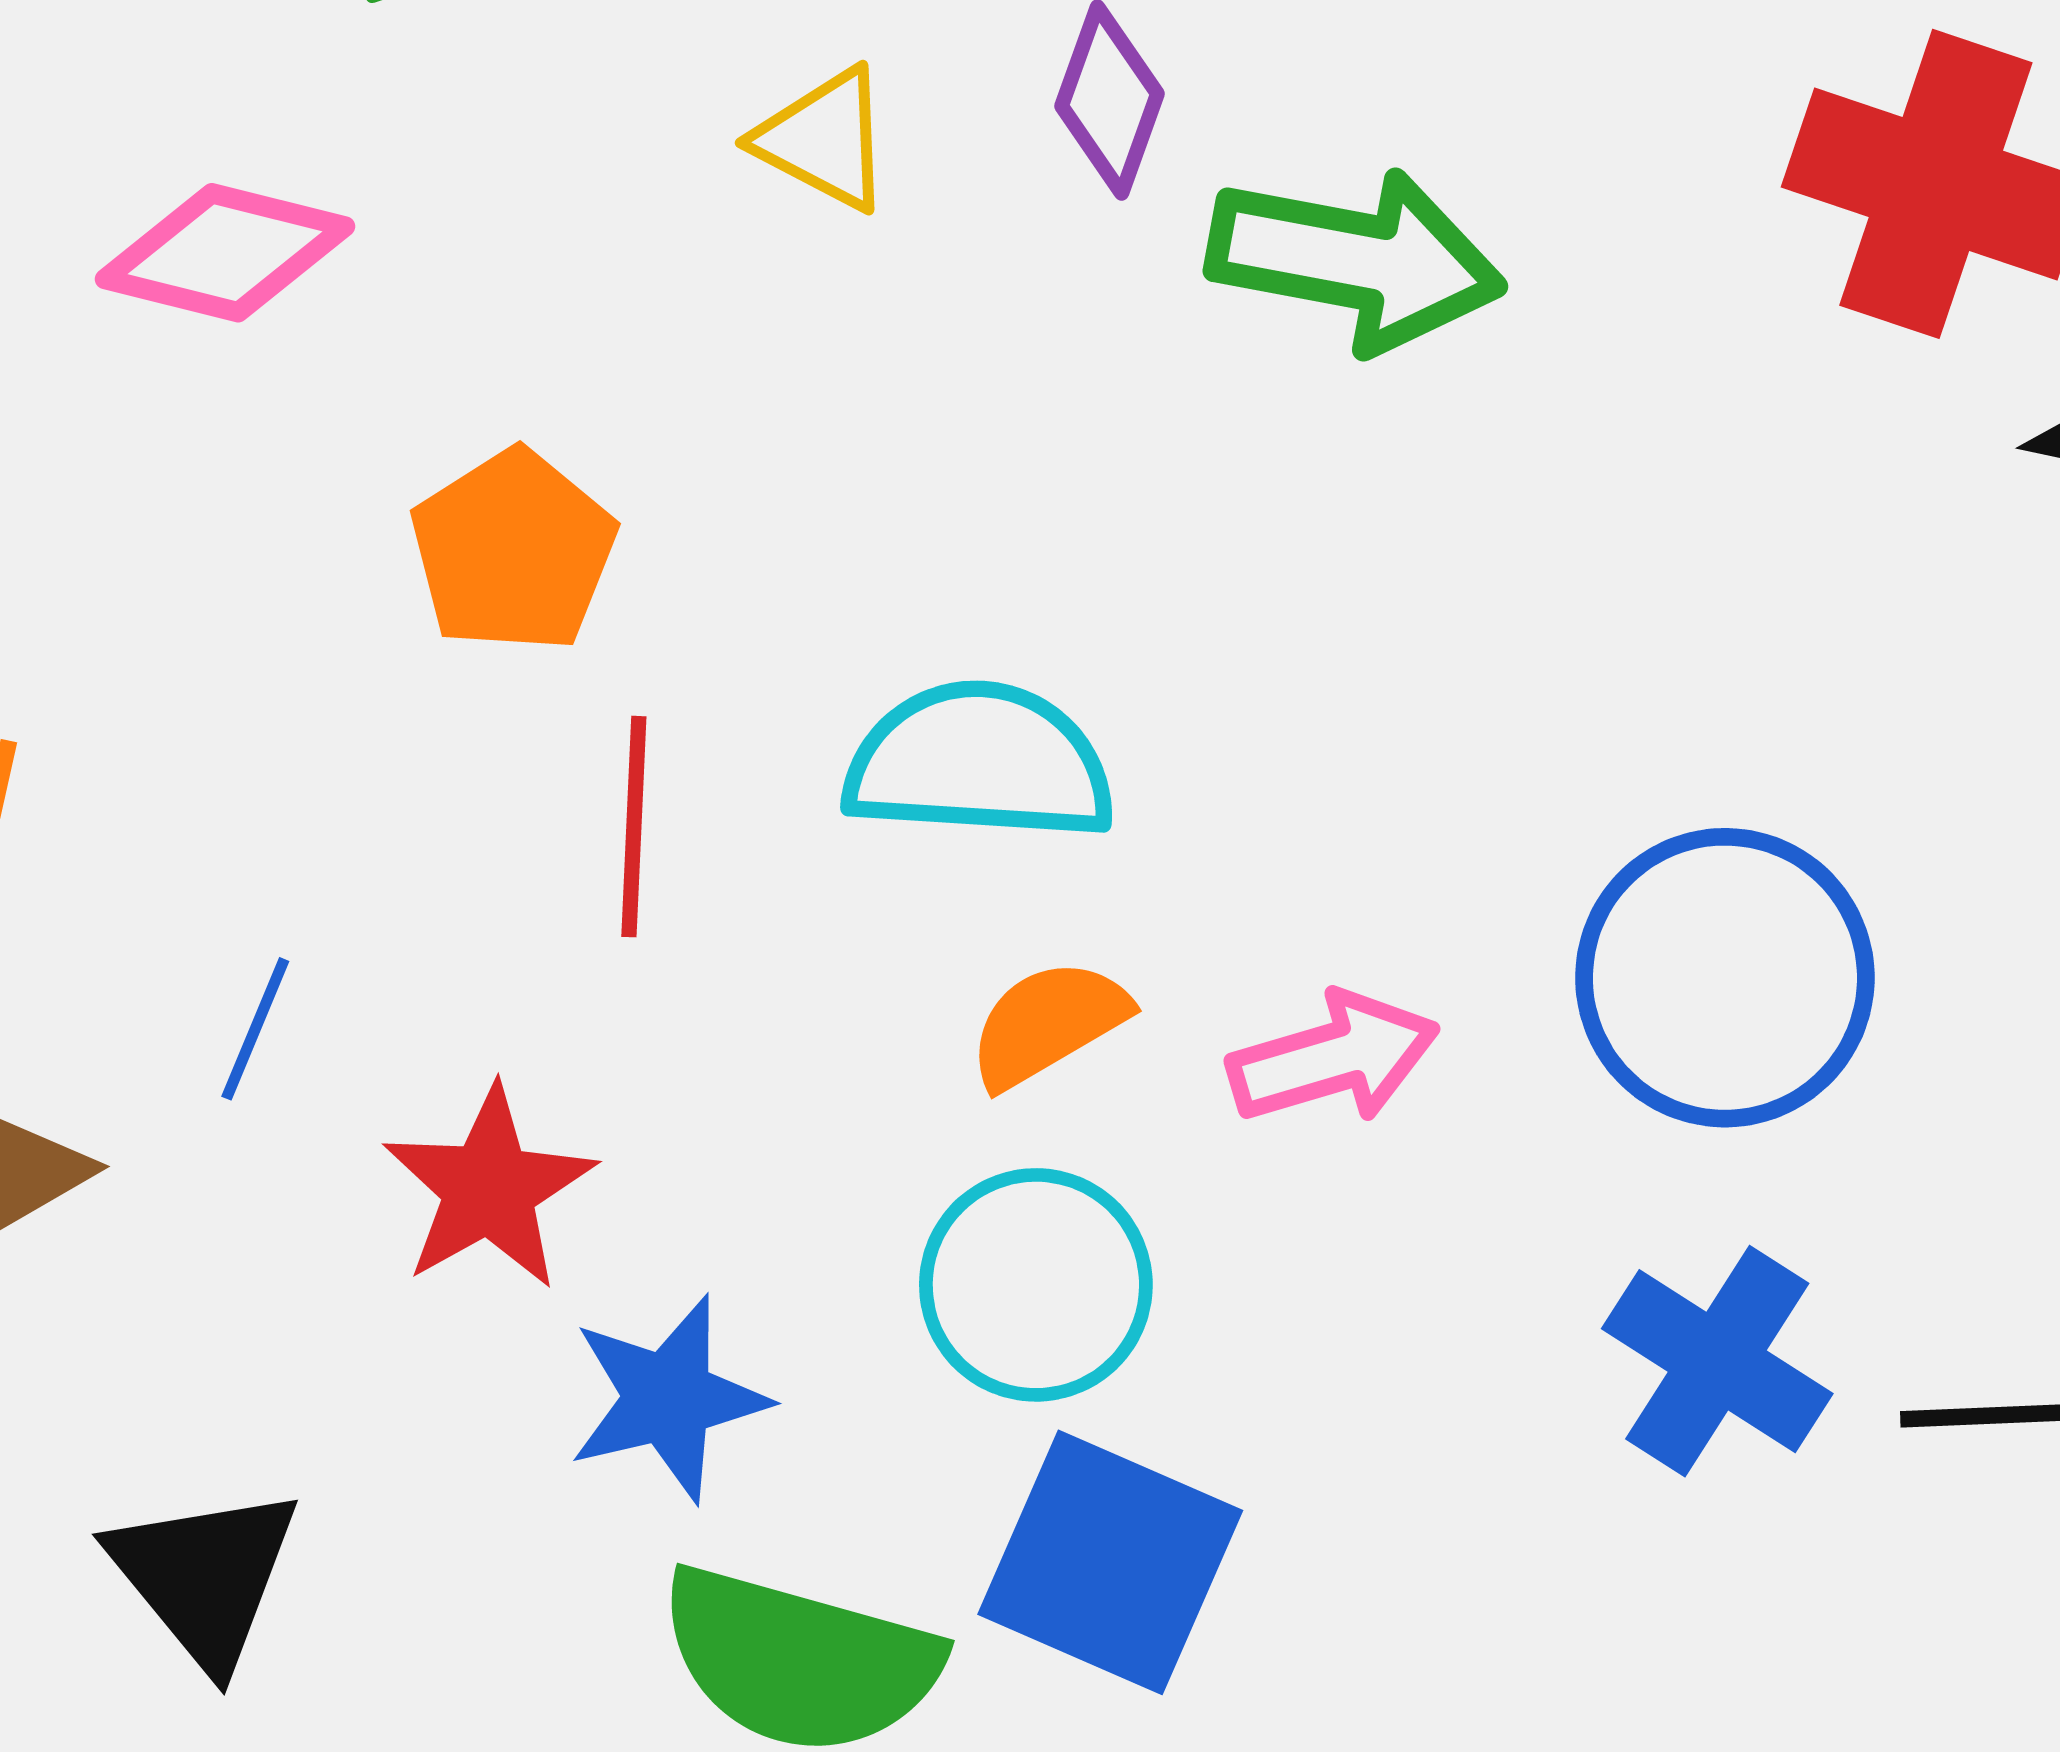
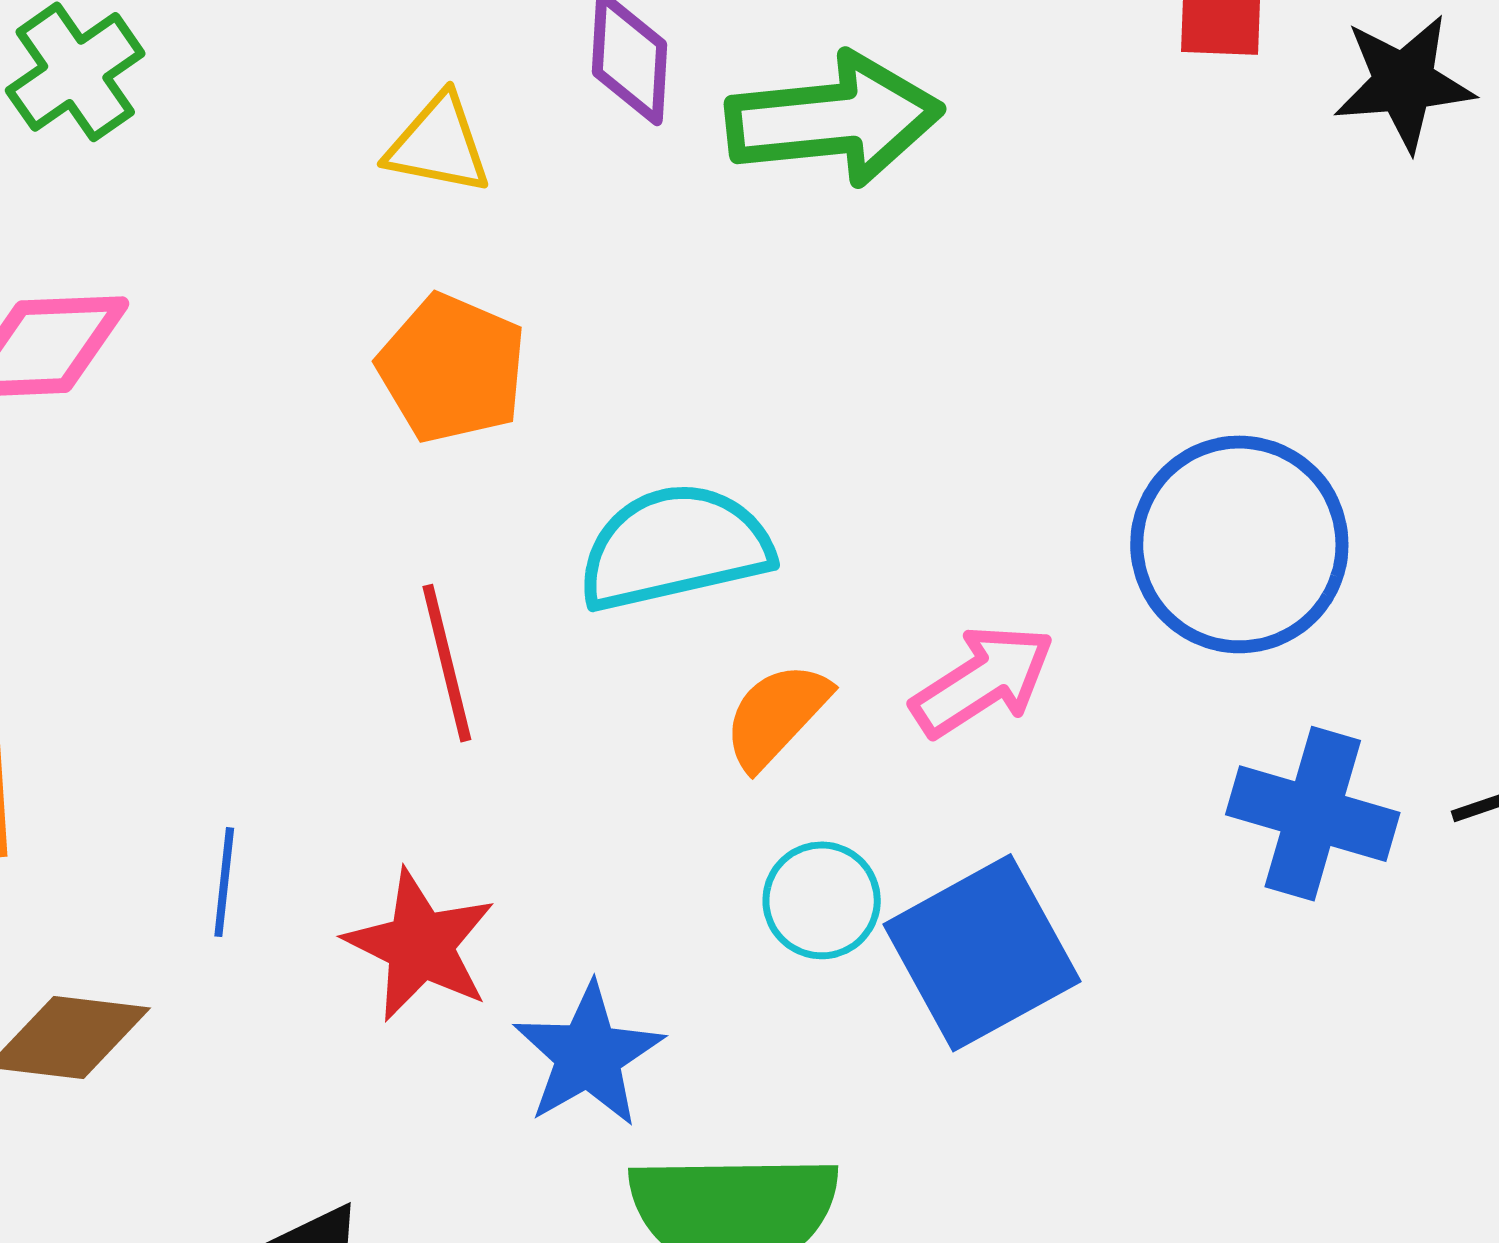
orange pentagon: (513, 551) -> (452, 368), moved
cyan circle: (1036, 1285) -> (822, 900), size x0.7
blue square: (1110, 1562) -> (982, 953), moved, turned -36

